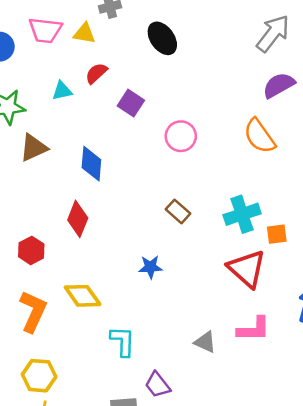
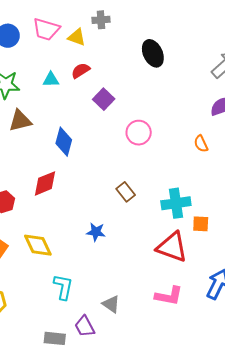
black ellipse: (162, 38) -> (153, 53), moved
orange semicircle: (259, 136) -> (201, 144), size x0.6
red diamond: (78, 219) -> (45, 183), turned 36
red triangle: (247, 269) -> (172, 247), turned -32
gray triangle: (205, 342) -> (111, 304), moved

